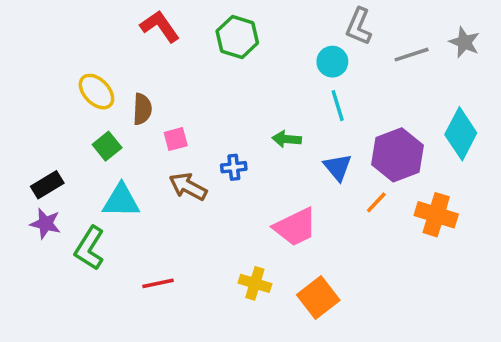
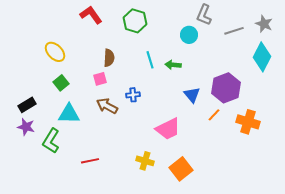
cyan line: (338, 106) -> (150, 60), moved
brown semicircle: (142, 109) -> (109, 58), moved
cyan diamond: (461, 134) -> (262, 57), moved
green arrow: (287, 139) -> (173, 65), moved

